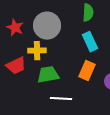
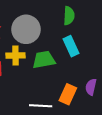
orange rectangle: (87, 71) -> (68, 94), moved
green trapezoid: (48, 75) -> (44, 60), moved

